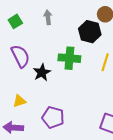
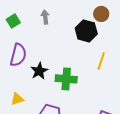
purple semicircle: (20, 56) -> (18, 55), turned 40
green cross: (69, 58) -> (66, 79), moved

